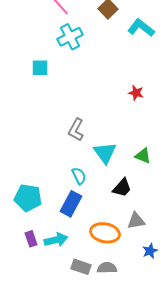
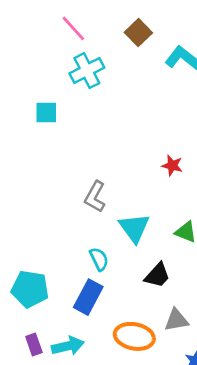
red star: (136, 93) -> (172, 165), moved

